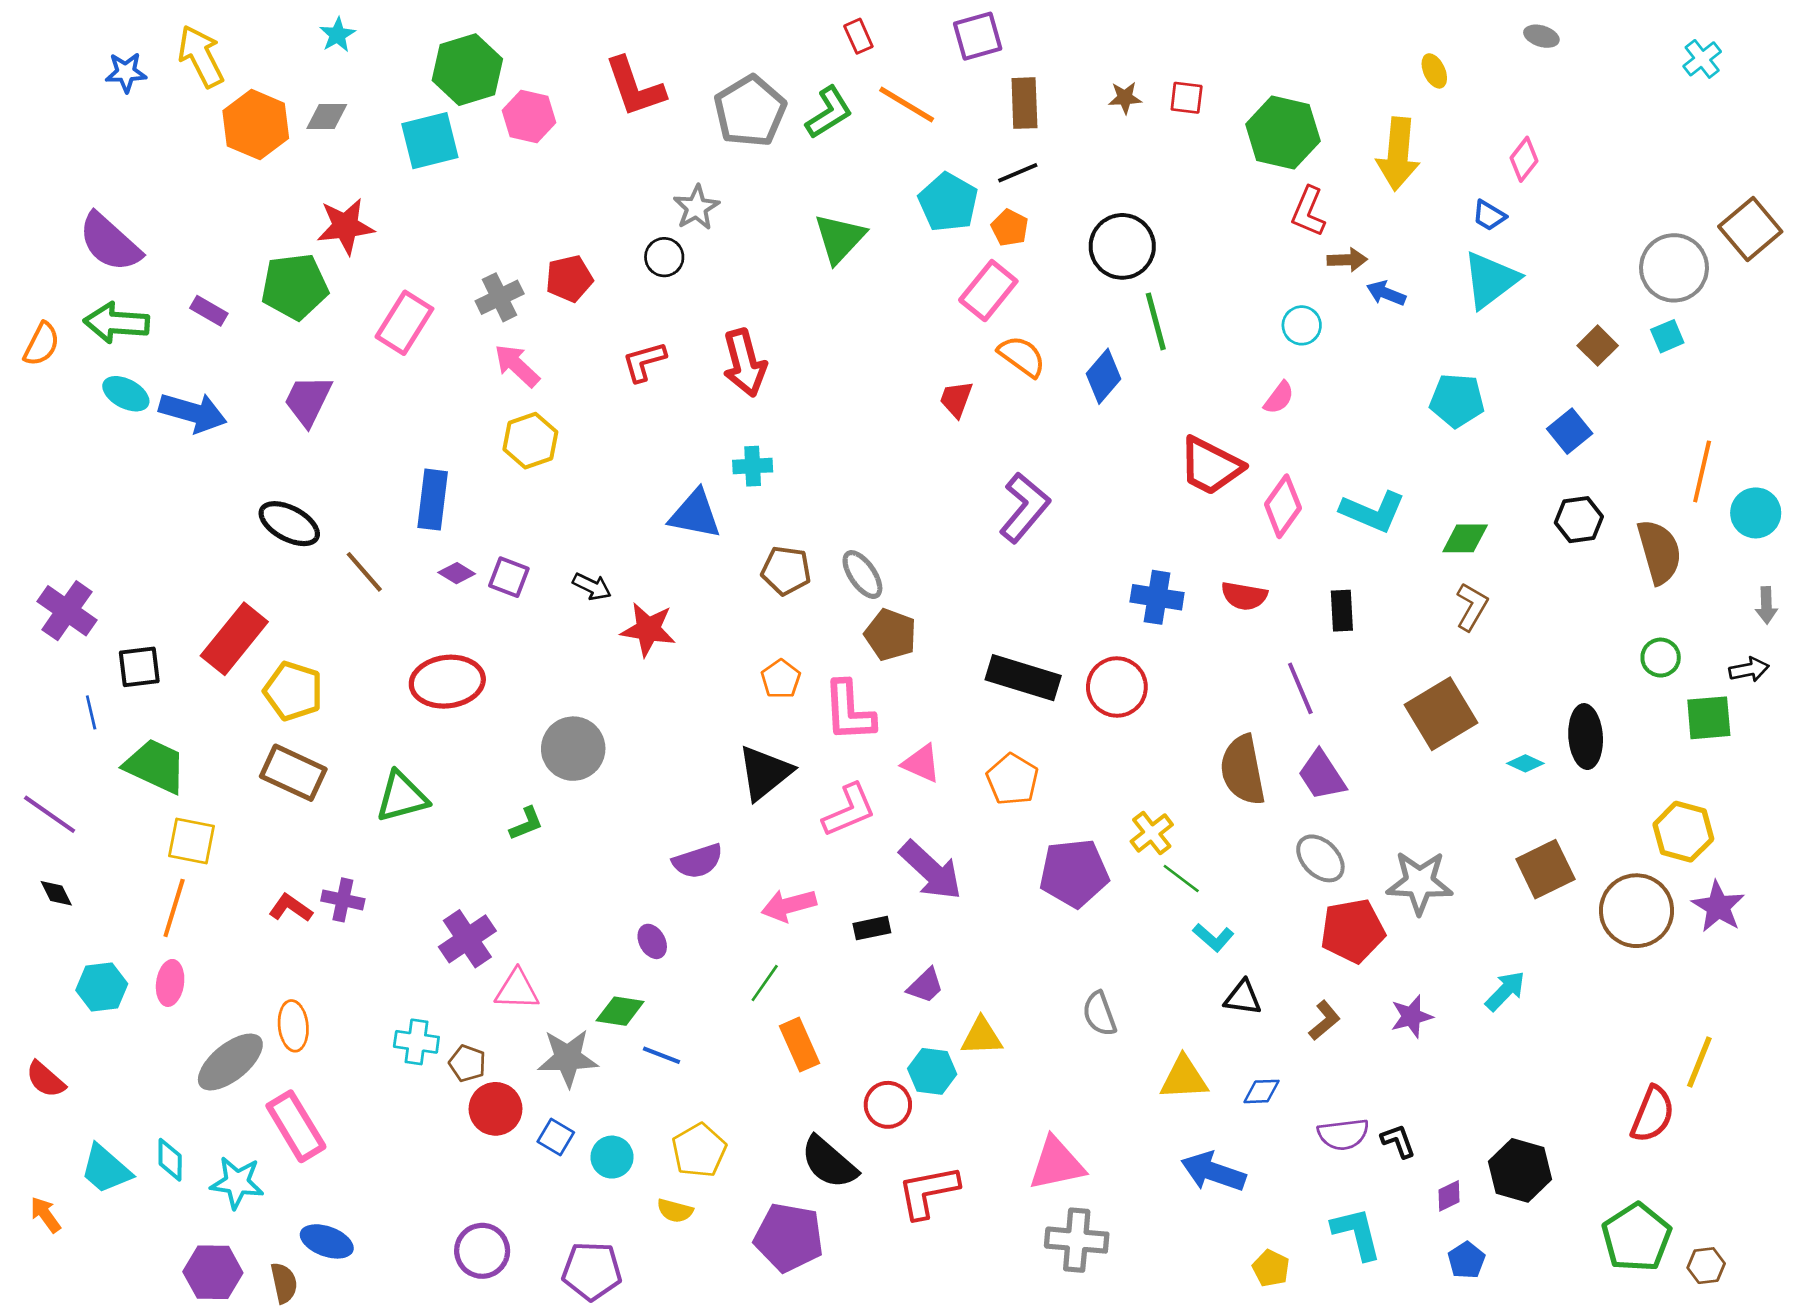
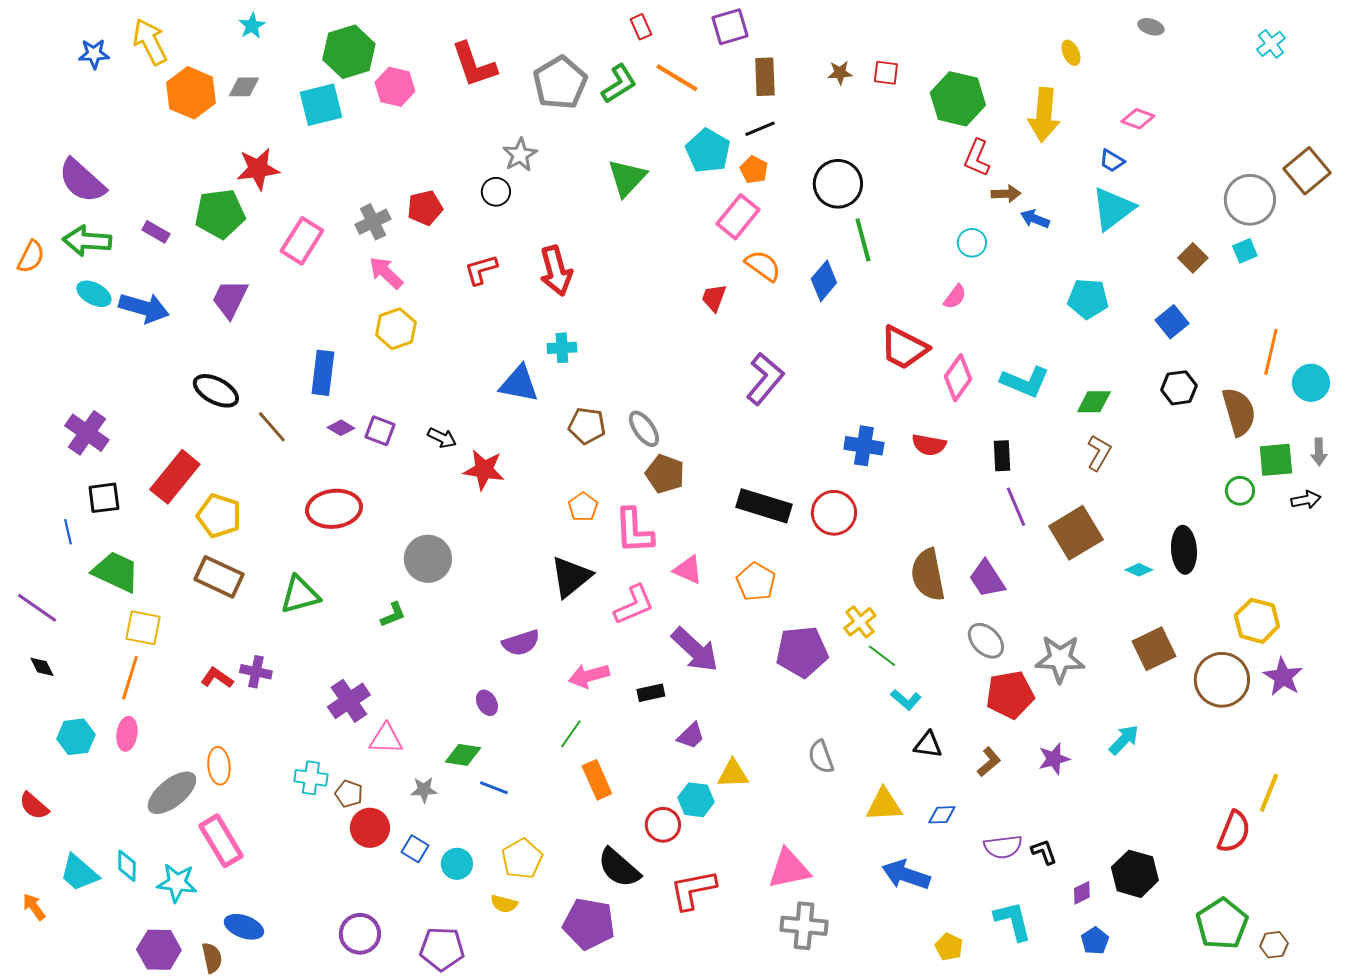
pink diamond: (1524, 159) -> (1138, 119), turned 72
purple cross: (67, 611) -> (87, 433), moved
purple line: (1300, 688) -> (1016, 507), moved
green square: (1709, 718) -> (1276, 460), moved
gray star: (568, 1058) -> (424, 790), size x0.6

